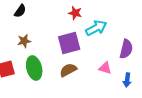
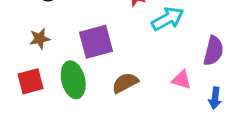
brown star: (24, 41) -> (40, 39), moved
purple square: (69, 43) -> (96, 42), moved

